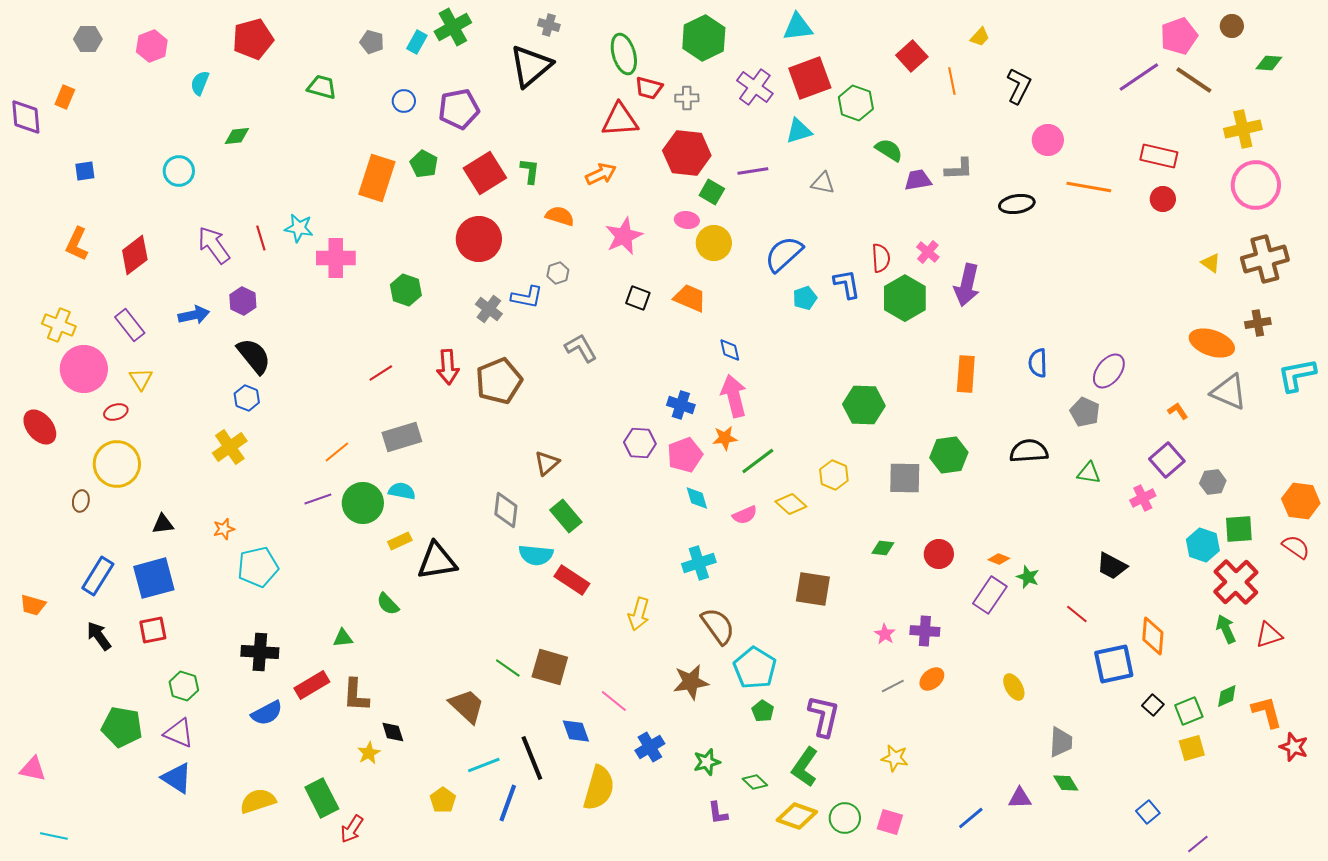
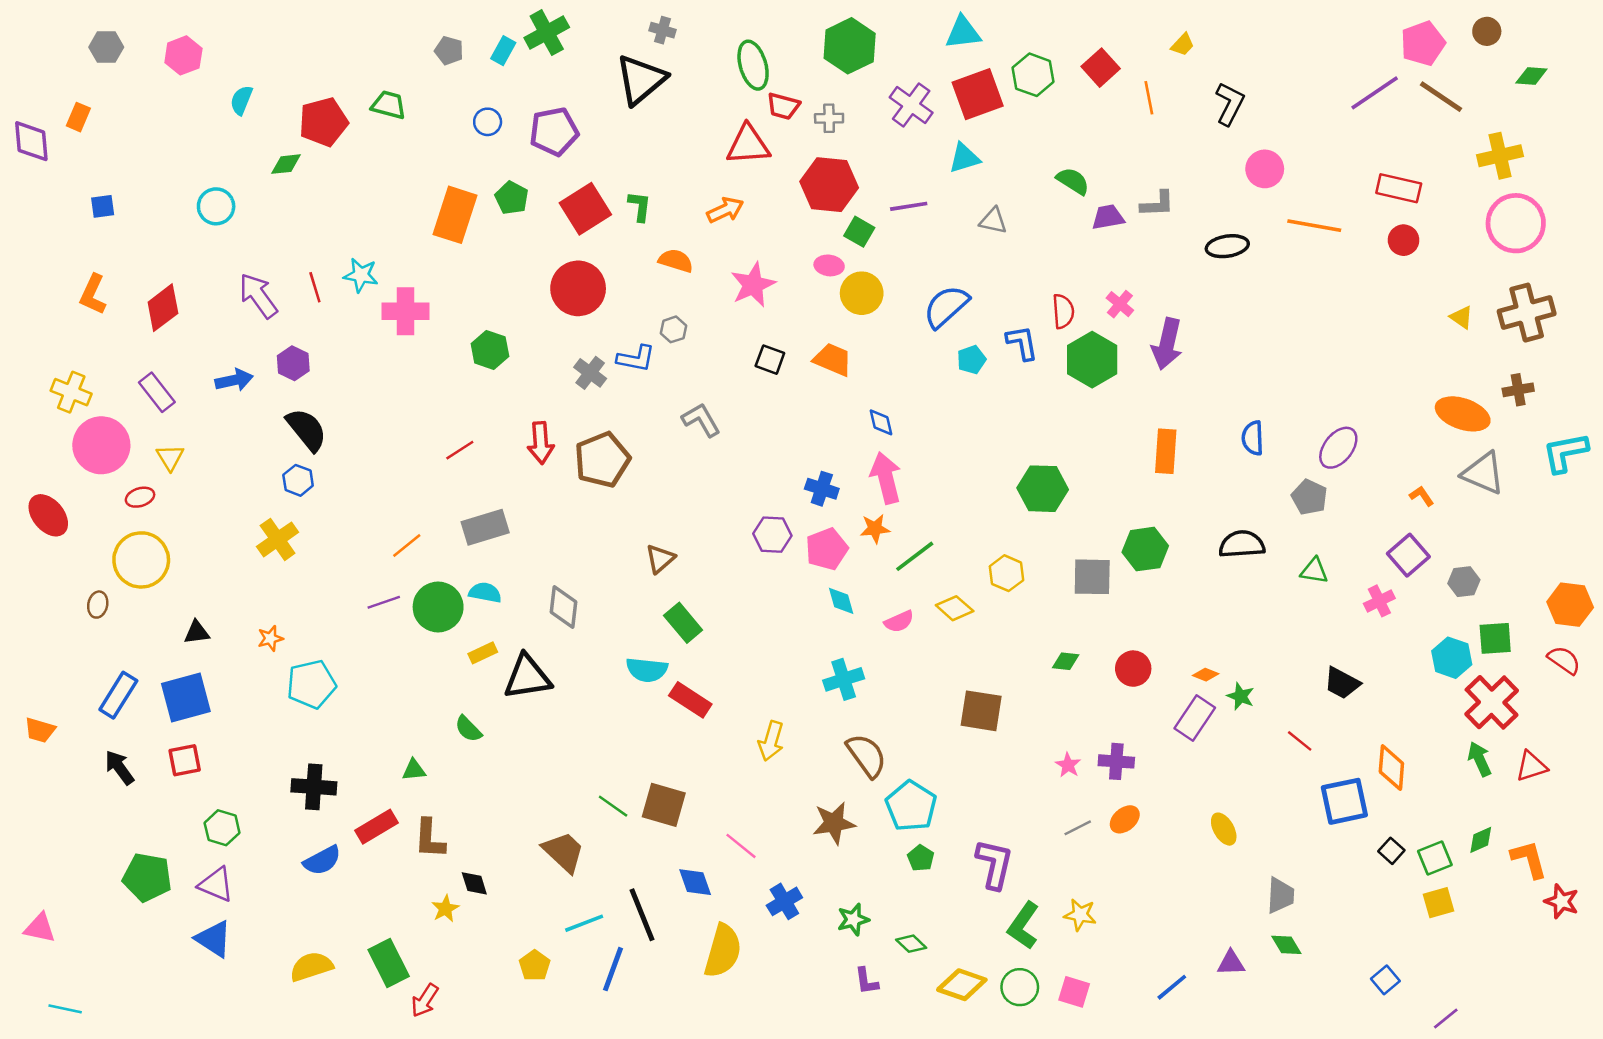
red pentagon: (253, 39) -> (323, 122), moved
green hexagon: (856, 103) -> (1033, 75), moved
gray diamond: (506, 510) -> (564, 607), moved
green L-shape: (805, 767) -> (1023, 926), moved

